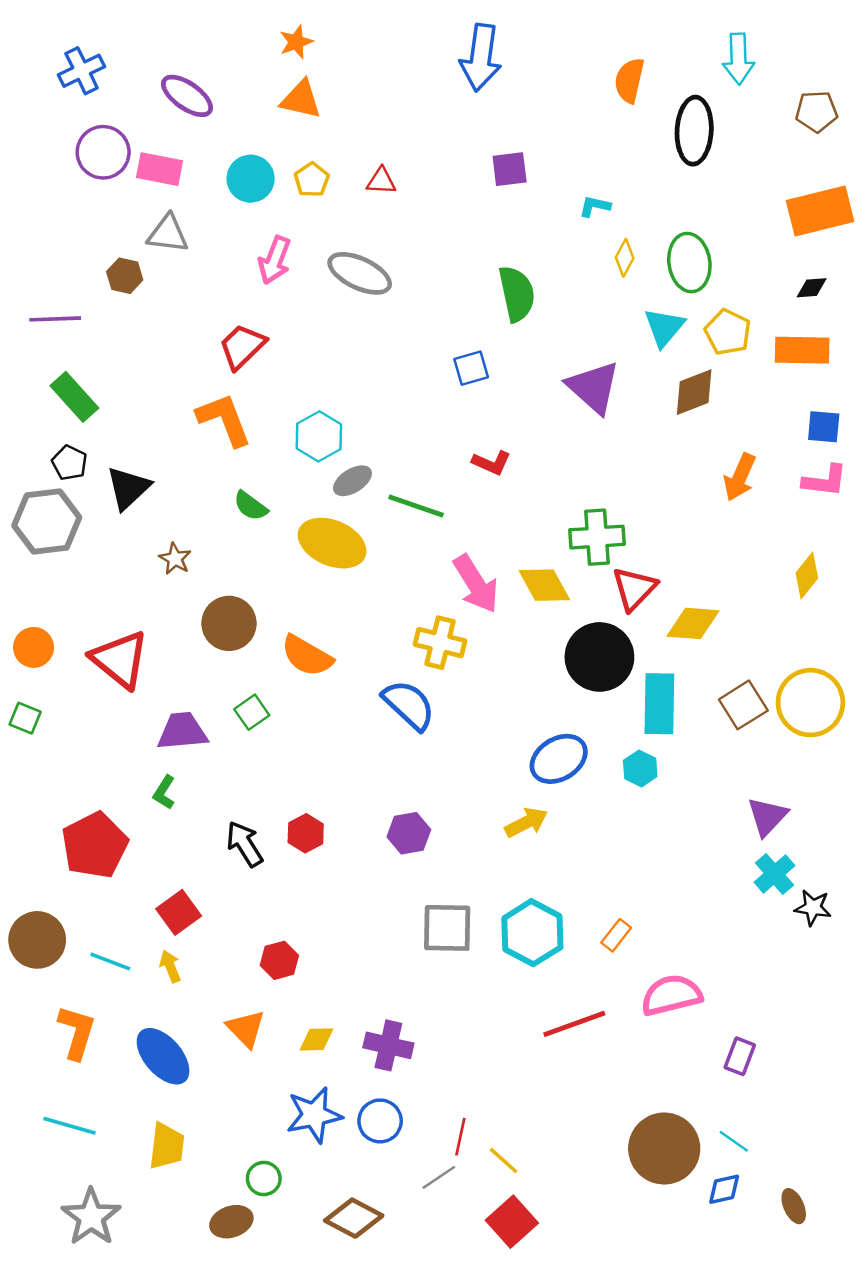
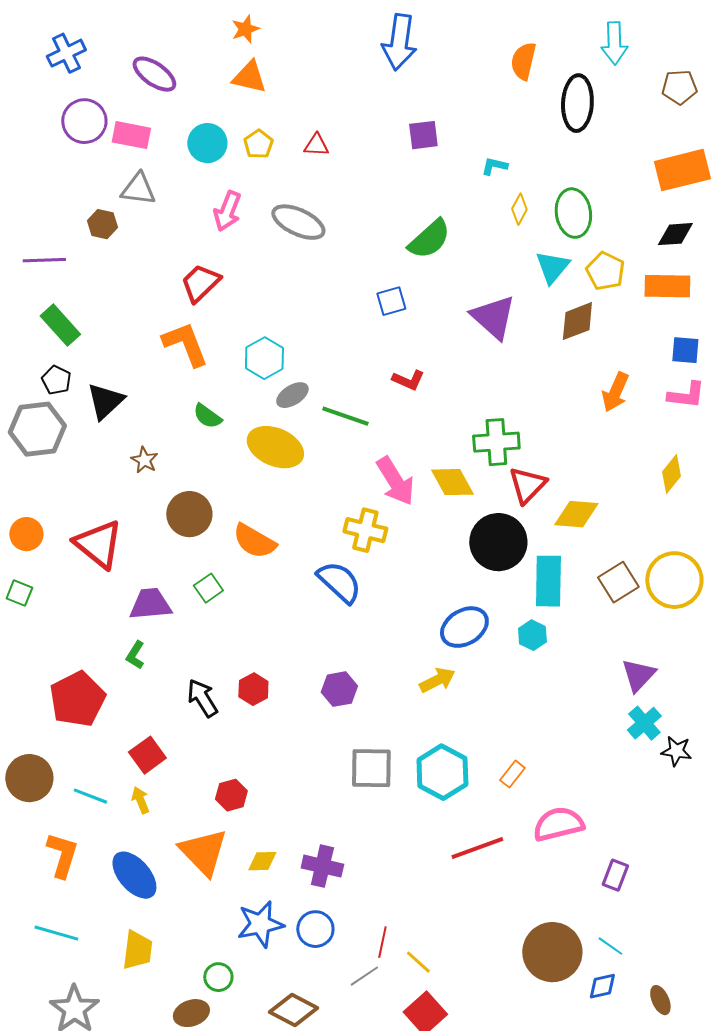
black diamond: (812, 288) -> (675, 234), size x1.4
green semicircle: (517, 294) -> (429, 239), turned 60
orange triangle: (246, 1029) -> (203, 852), size x1.5

